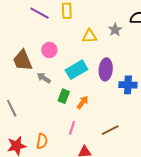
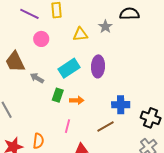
pink circle: (49, 50) -> (41, 39), moved
blue cross: (128, 85) -> (121, 105), moved
orange arrow: (83, 102) -> (77, 100), turned 56

